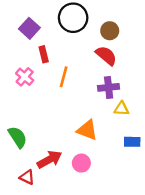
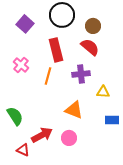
red rectangle: (44, 54) -> (56, 50), moved, size x1.6
orange line: (64, 77) -> (48, 76), moved
purple cross: (109, 87) -> (81, 74), moved

